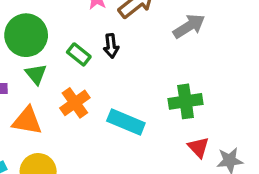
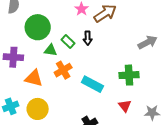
gray arrow: (189, 26) -> (148, 42), moved
green triangle: (36, 74) -> (51, 50), moved, turned -48
red triangle: (198, 147) -> (125, 106), moved

